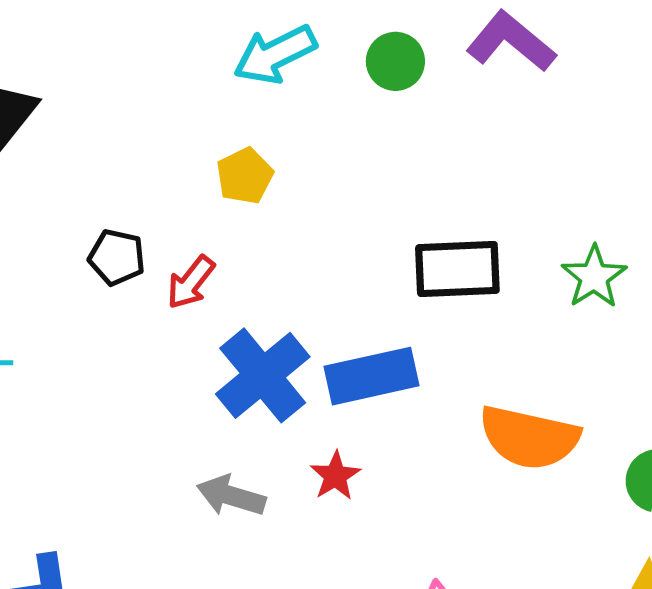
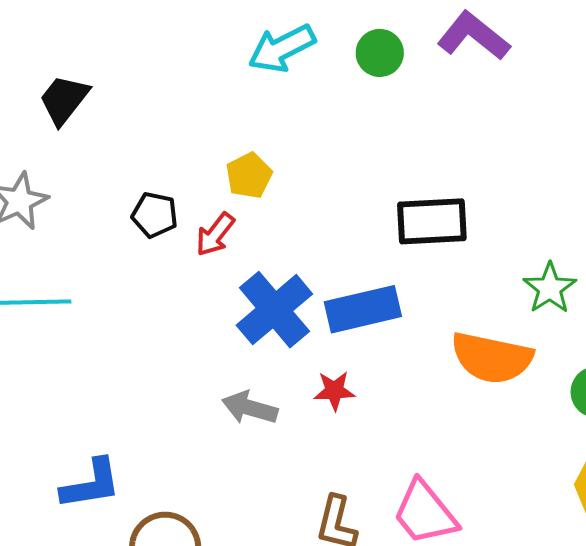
yellow pentagon: (245, 176) -> (249, 176), moved
green star: (594, 277) -> (550, 288), moved
red star: (335, 476) -> (334, 391), turned 30

